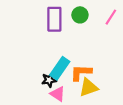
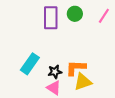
cyan rectangle: (60, 68) -> (30, 64), moved
black star: (49, 80) -> (55, 72), moved

